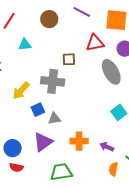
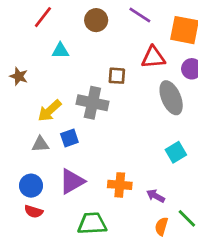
gray triangle: (54, 119) -> (40, 144), moved

